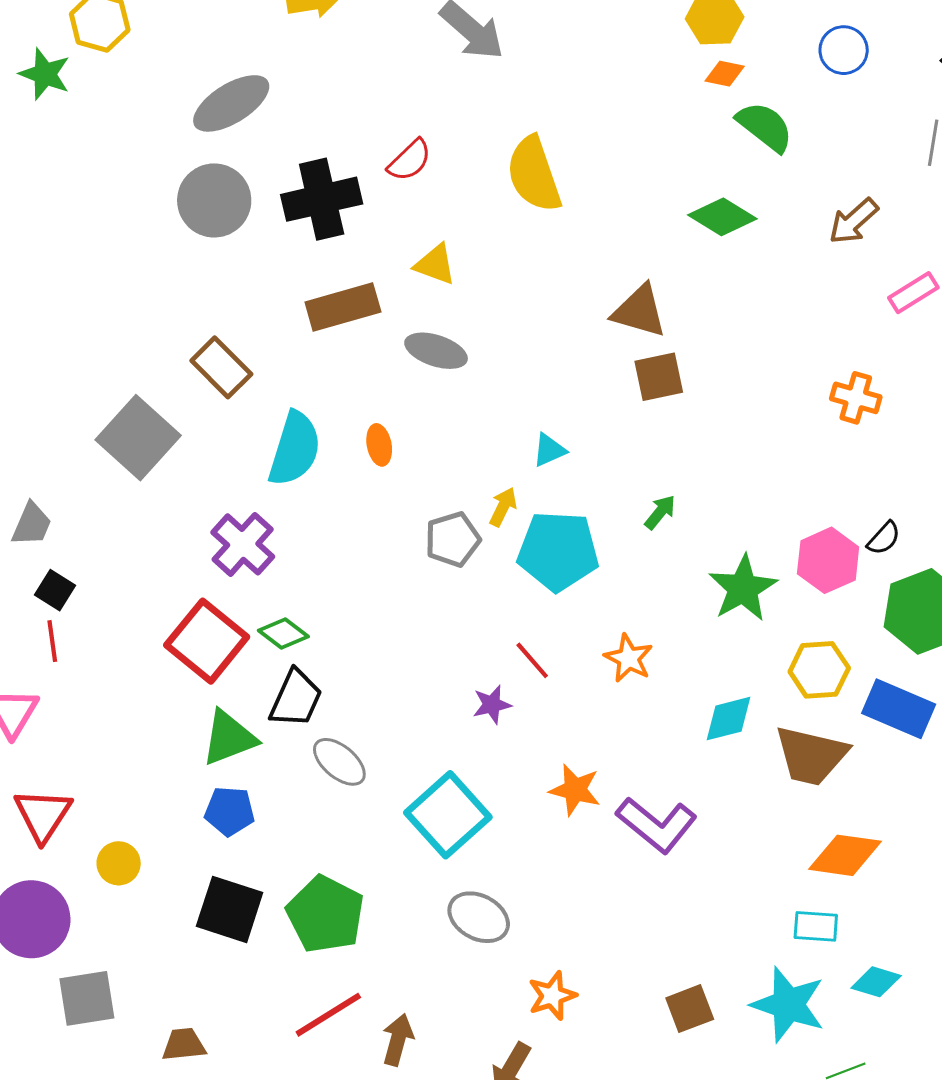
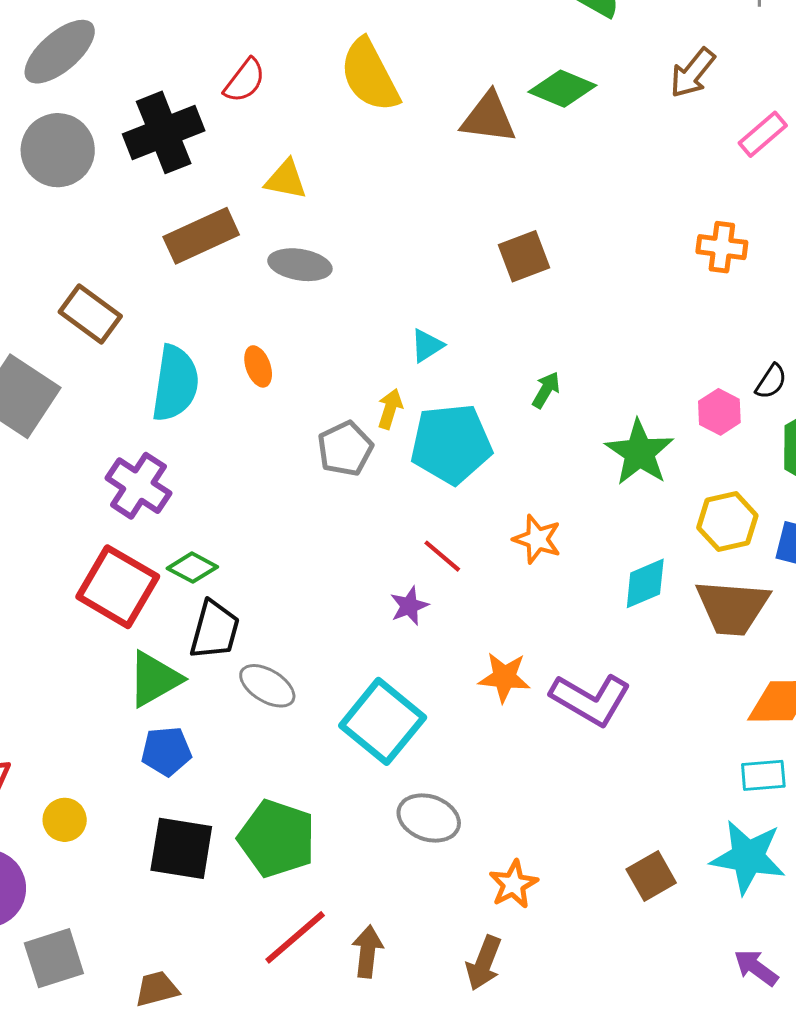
brown triangle: (639, 311) -> (489, 118), moved
pink hexagon: (828, 560) -> (719, 412), size x0.7

